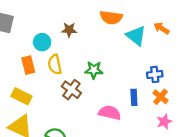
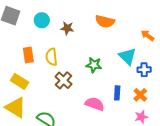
cyan triangle: (136, 36) -> (128, 56), moved
cyan circle: (42, 42) -> (42, 20), moved
green star: (94, 70) -> (94, 65), moved
blue cross: (155, 74) -> (144, 70), moved

